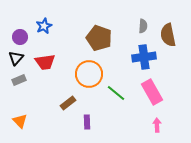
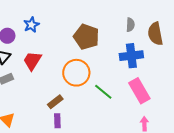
red trapezoid: (45, 62) -> (32, 61), turned 130
purple rectangle: (87, 122) -> (57, 121), moved

